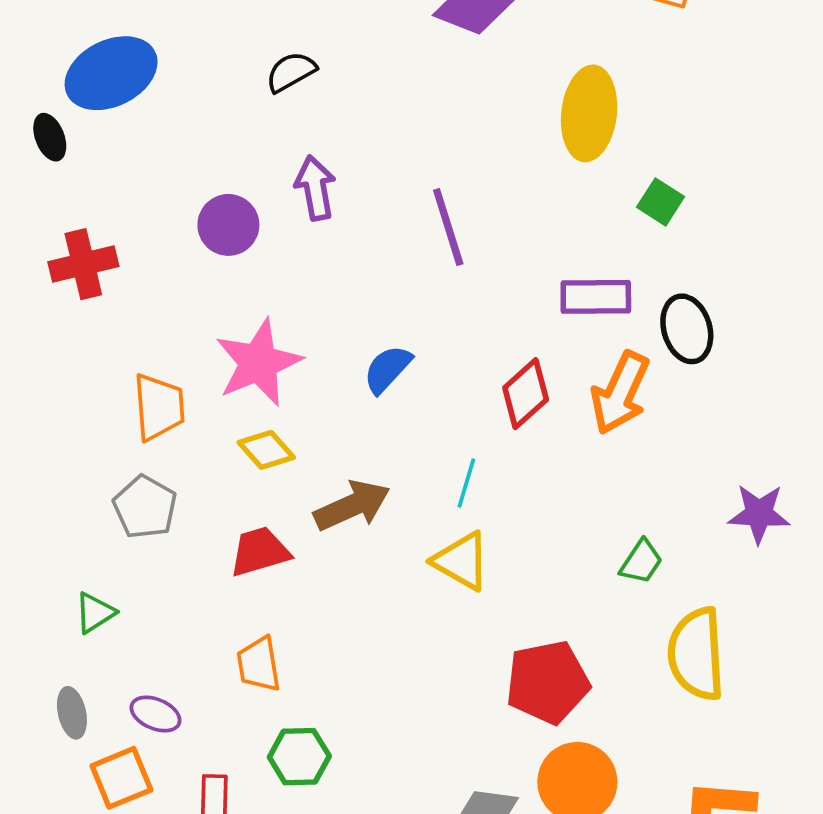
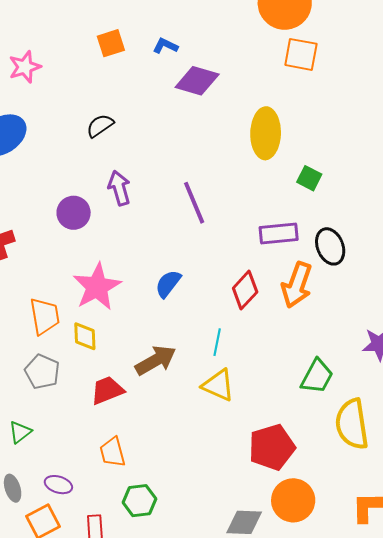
yellow diamond: (266, 450) -> (85, 336), moved, turned 44
green trapezoid: (641, 562) -> (317, 376), size x1.4

